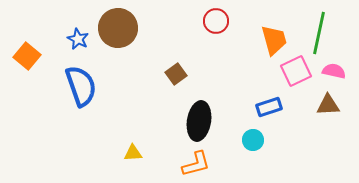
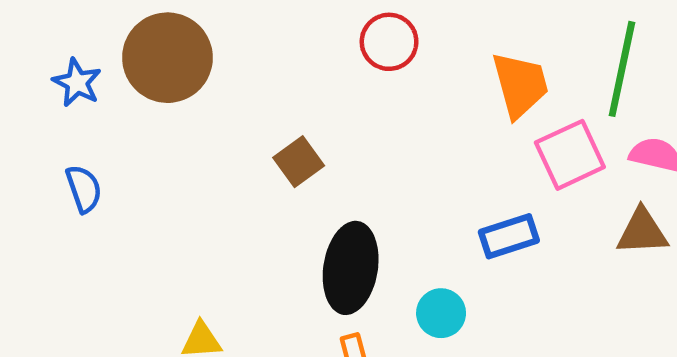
blue semicircle: (81, 86) -> (84, 189), size x0.5
cyan circle: (253, 140) -> (441, 313), moved

